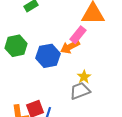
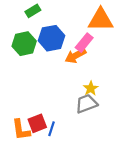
green hexagon: (16, 46) -> (24, 44), moved
blue hexagon: (48, 56) -> (51, 38), moved

